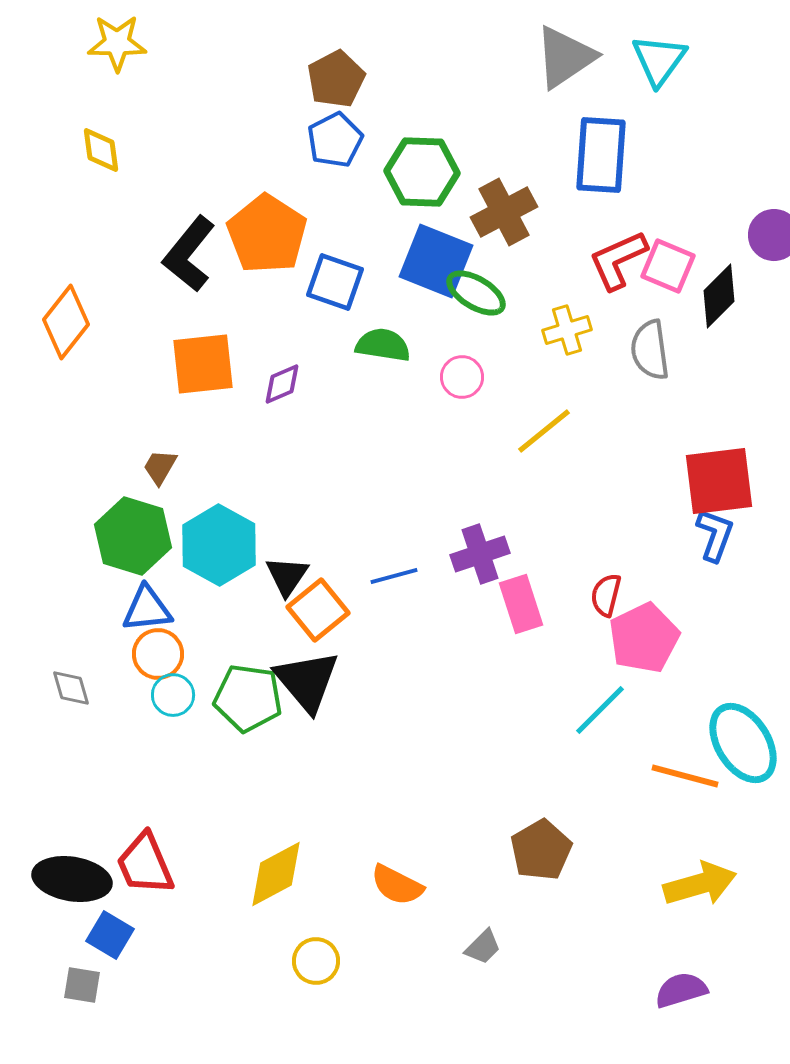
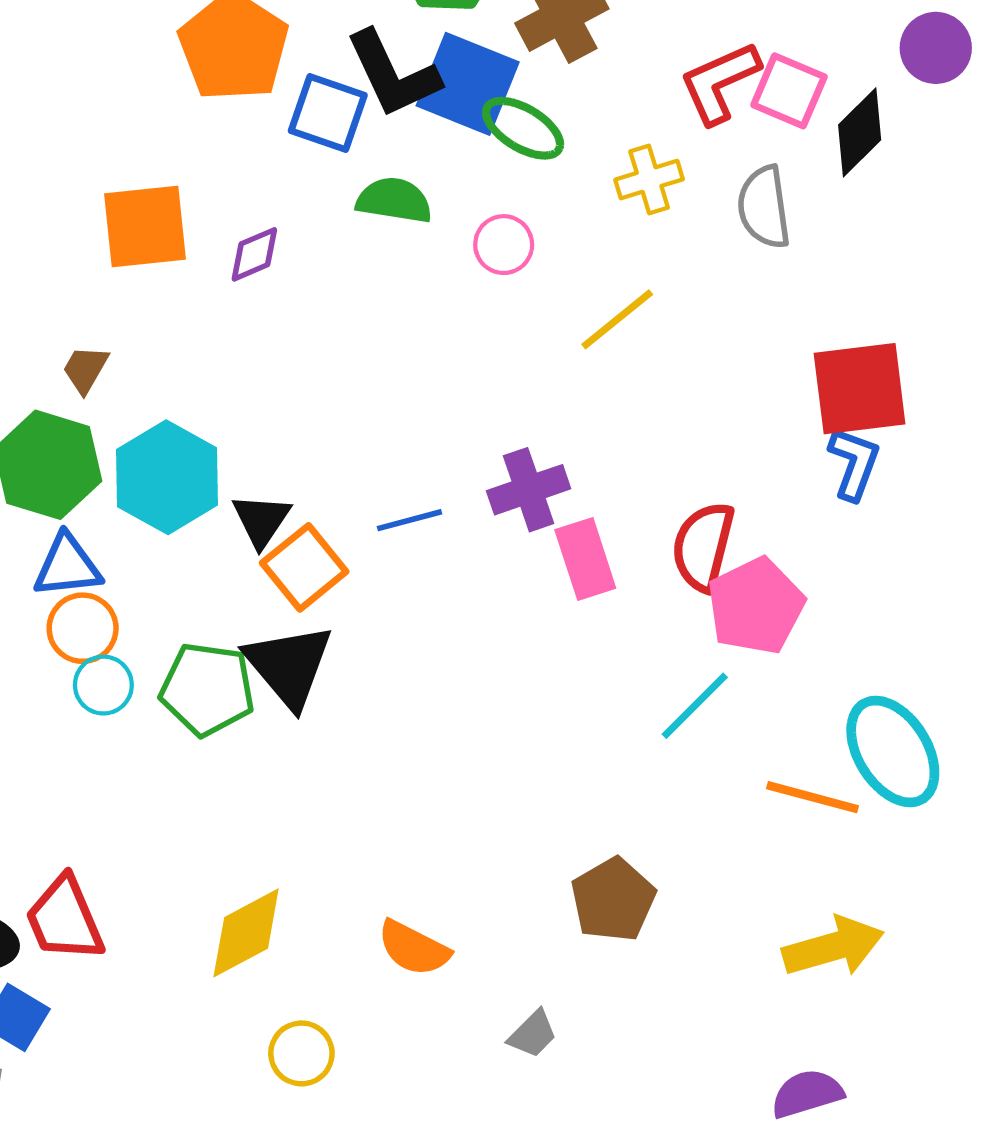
black L-shape: (189, 254) -> (393, 74), moved, turned -64
red semicircle: (606, 595) -> (703, 547), size x1.5

